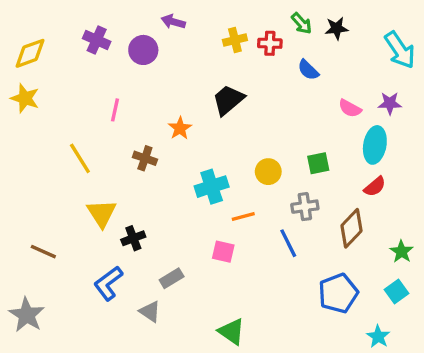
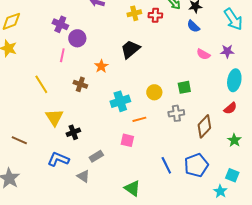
purple cross: (97, 40) -> (60, 24), moved
purple circle: (143, 50) -> (77, 38), moved
blue semicircle: (308, 70) -> (193, 26), moved
cyan ellipse: (375, 145) -> (234, 80), moved
red semicircle: (375, 187) -> (230, 108), moved
blue line: (288, 243) -> (166, 165), moved
blue L-shape: (108, 283) -> (58, 159), turned 60
cyan square: (397, 292) -> (232, 175), moved, turned -32

